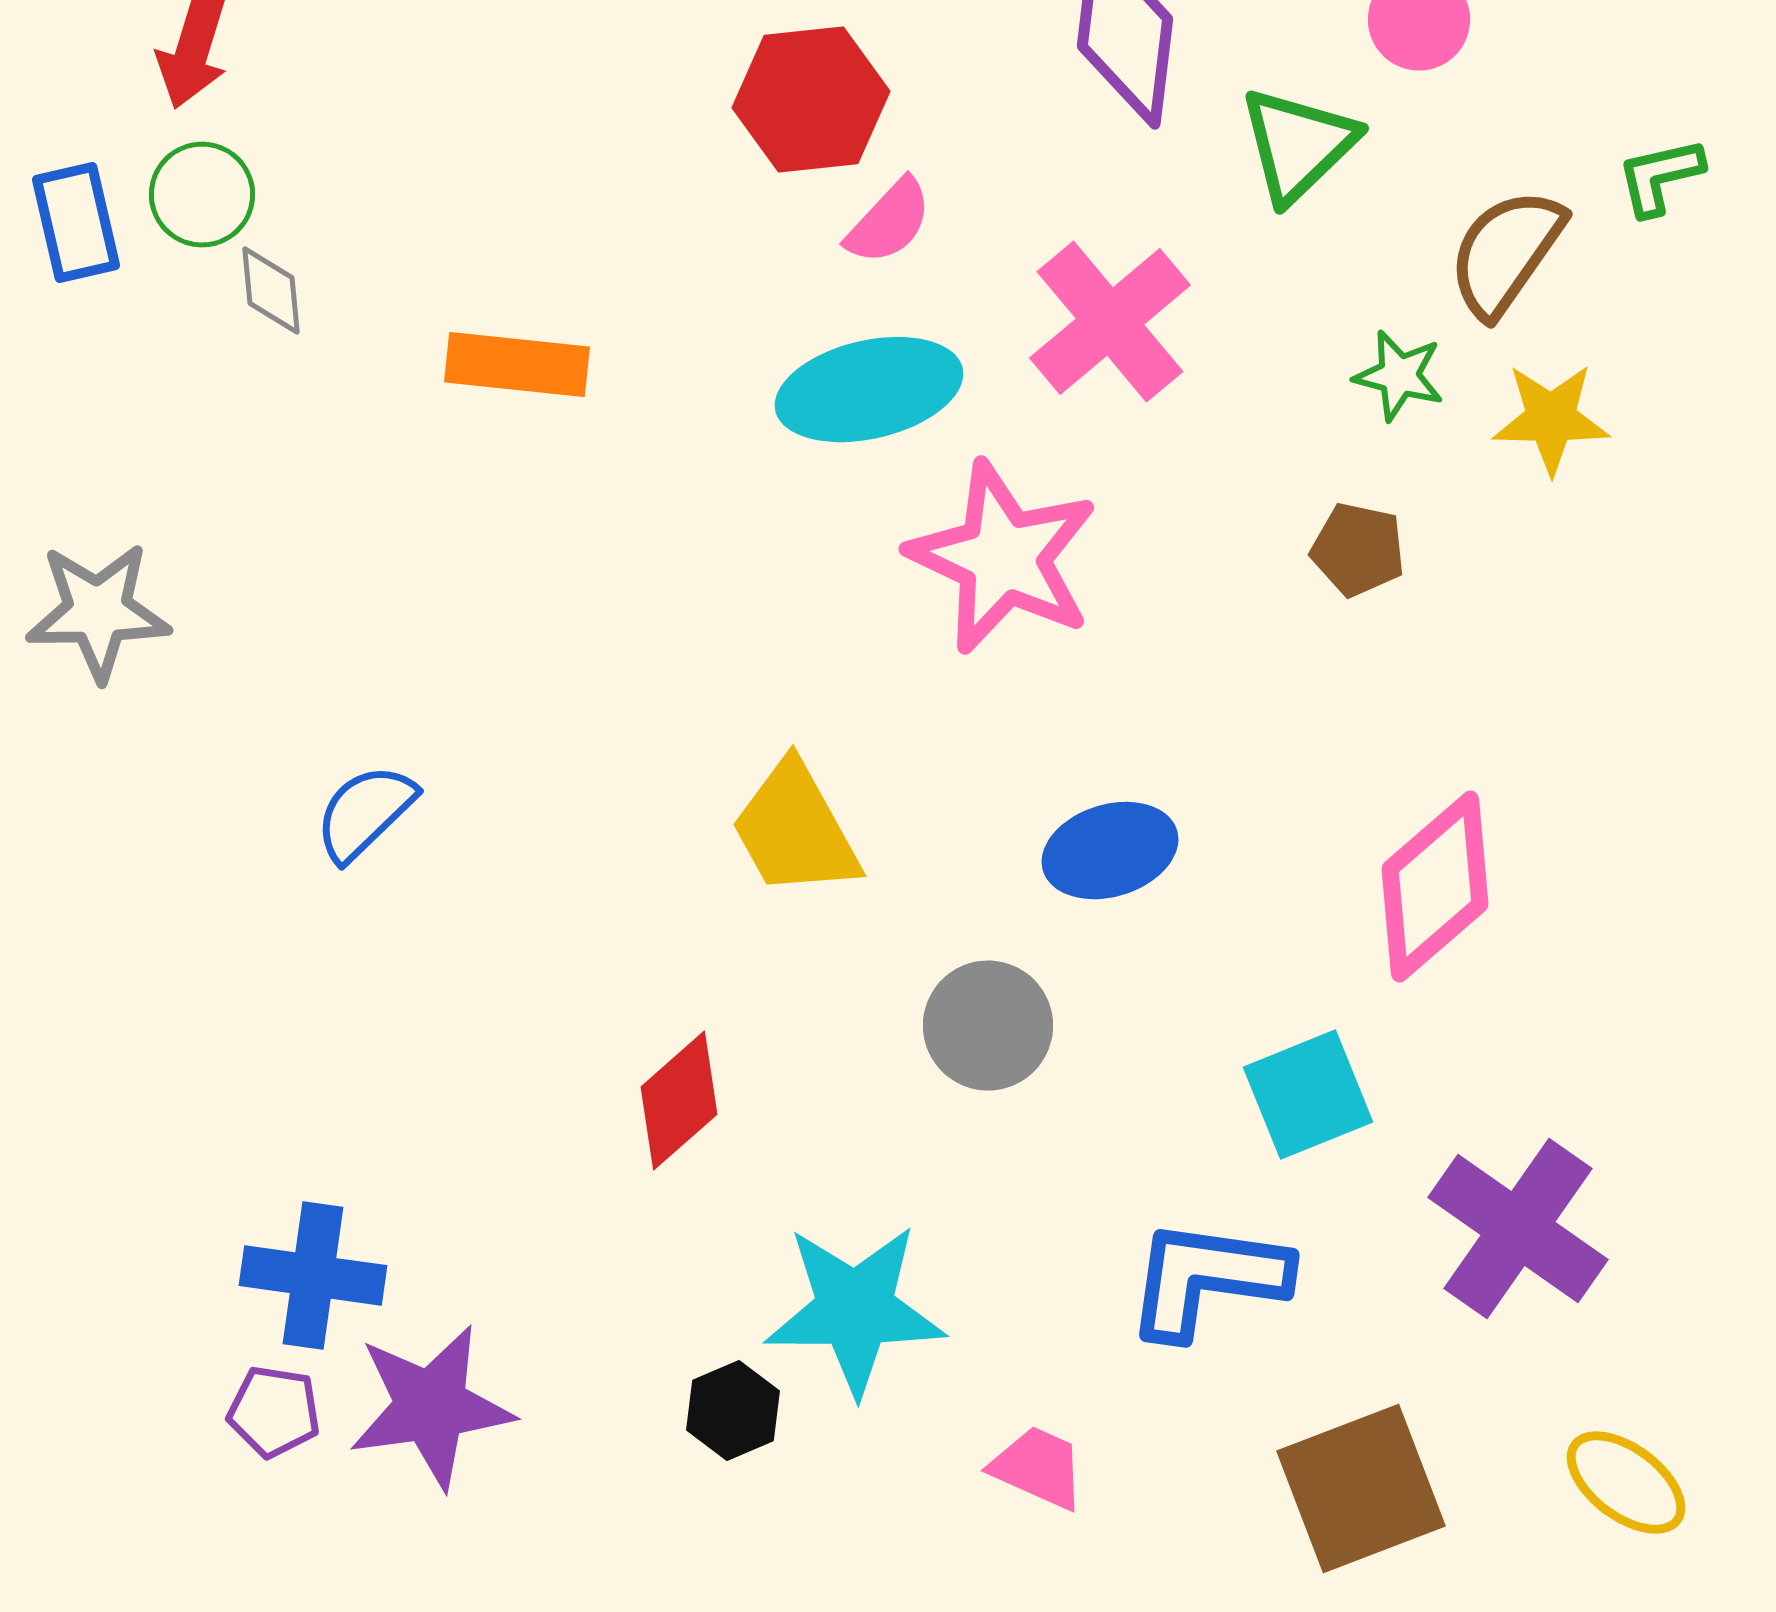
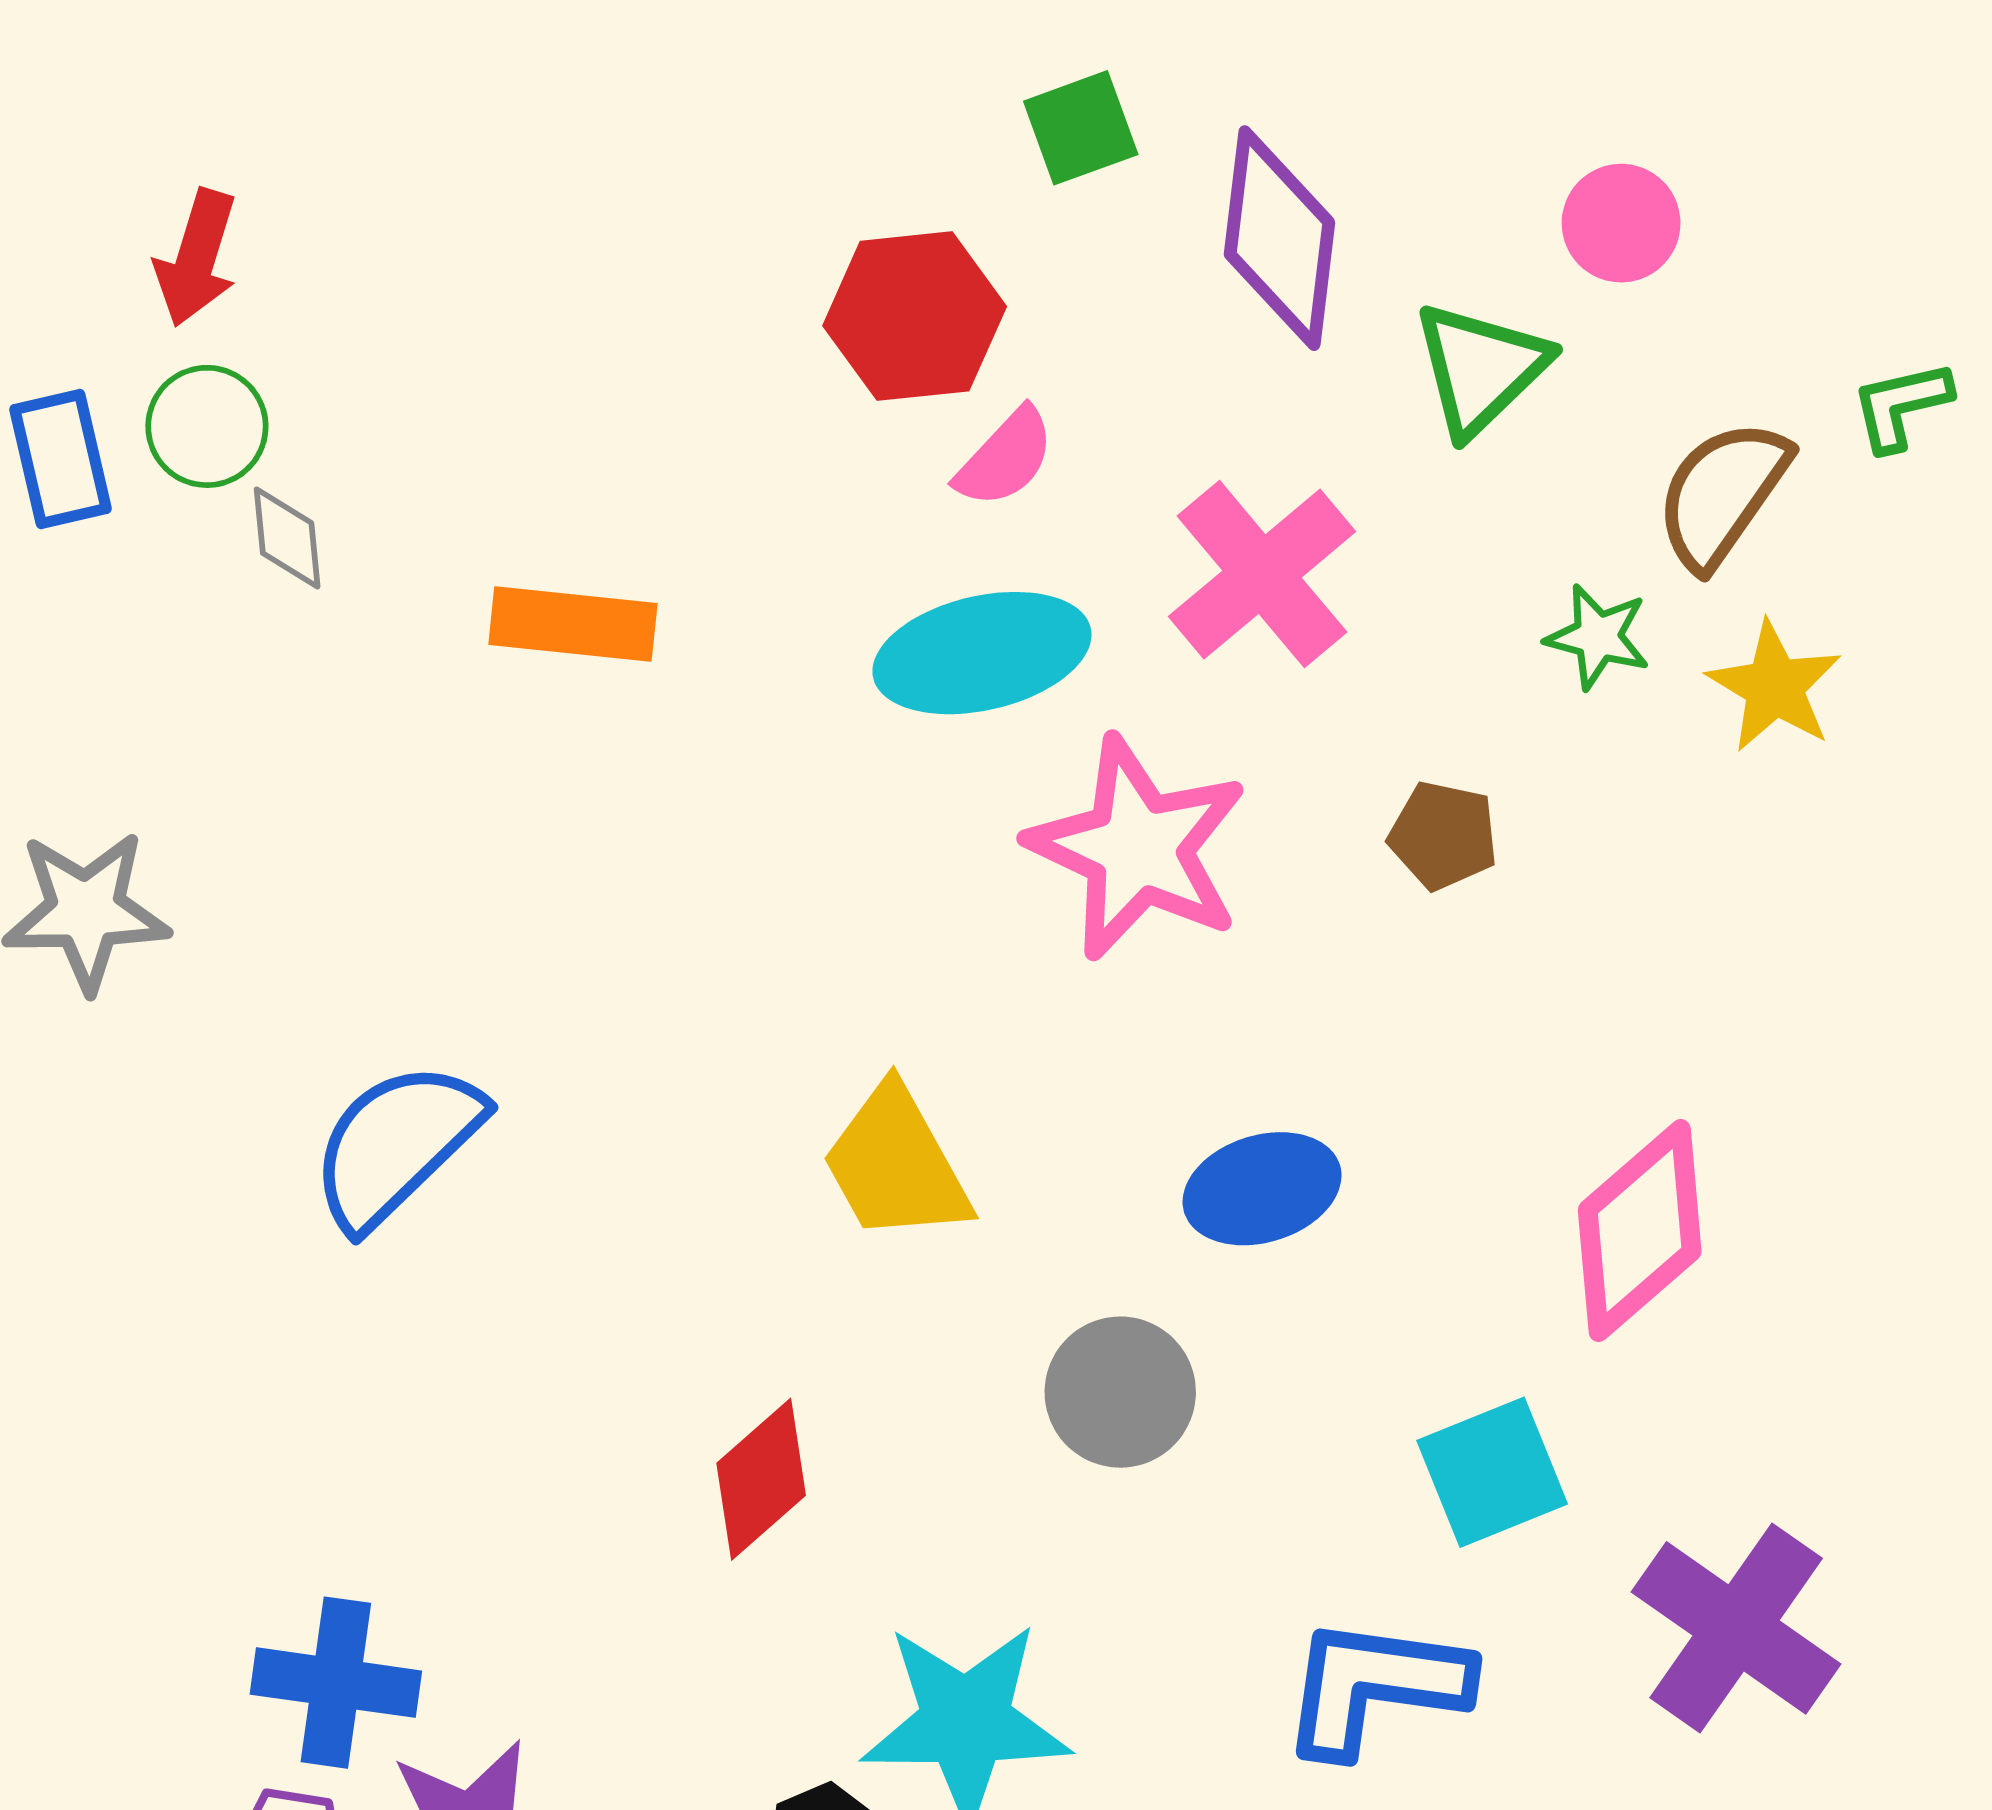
yellow star: (1551, 419) -> (1774, 687), turned 30
brown pentagon: (1358, 550) -> (1443, 835), moved
blue semicircle: (365, 813) -> (396, 1145), size x1.5

